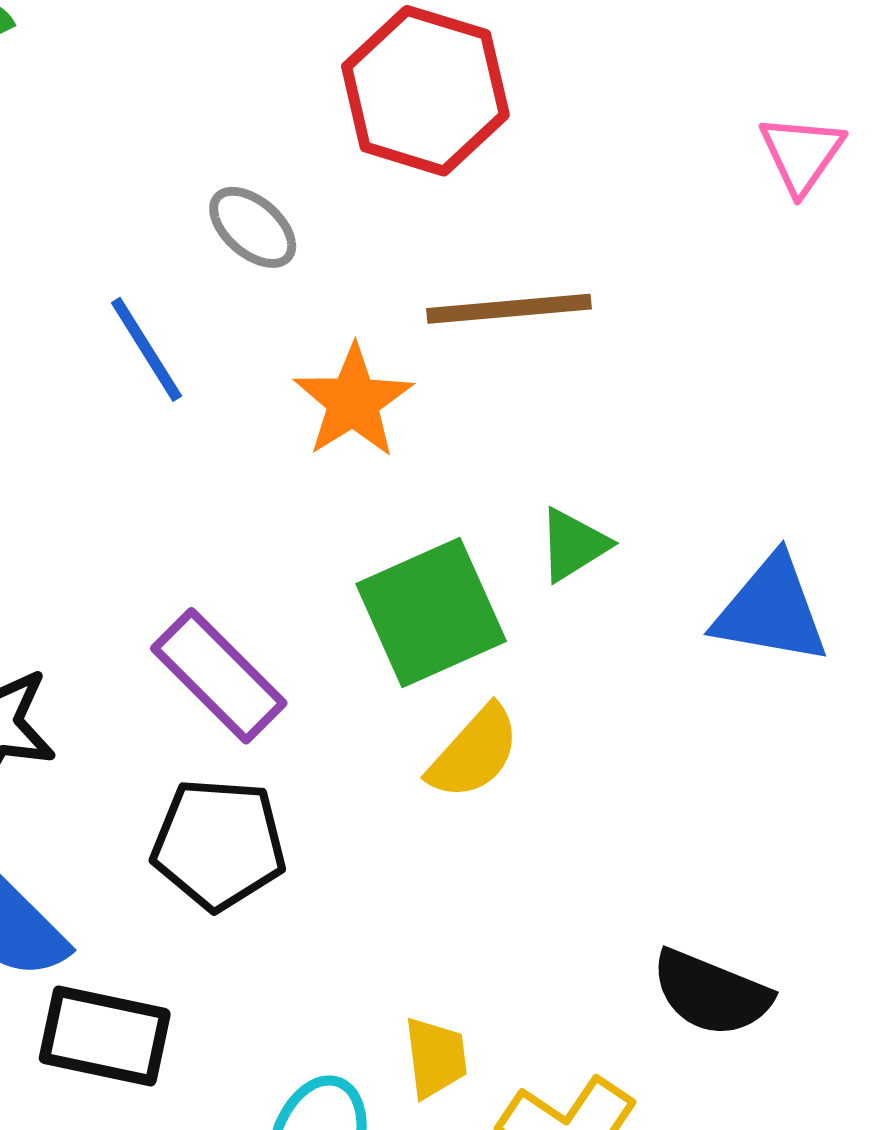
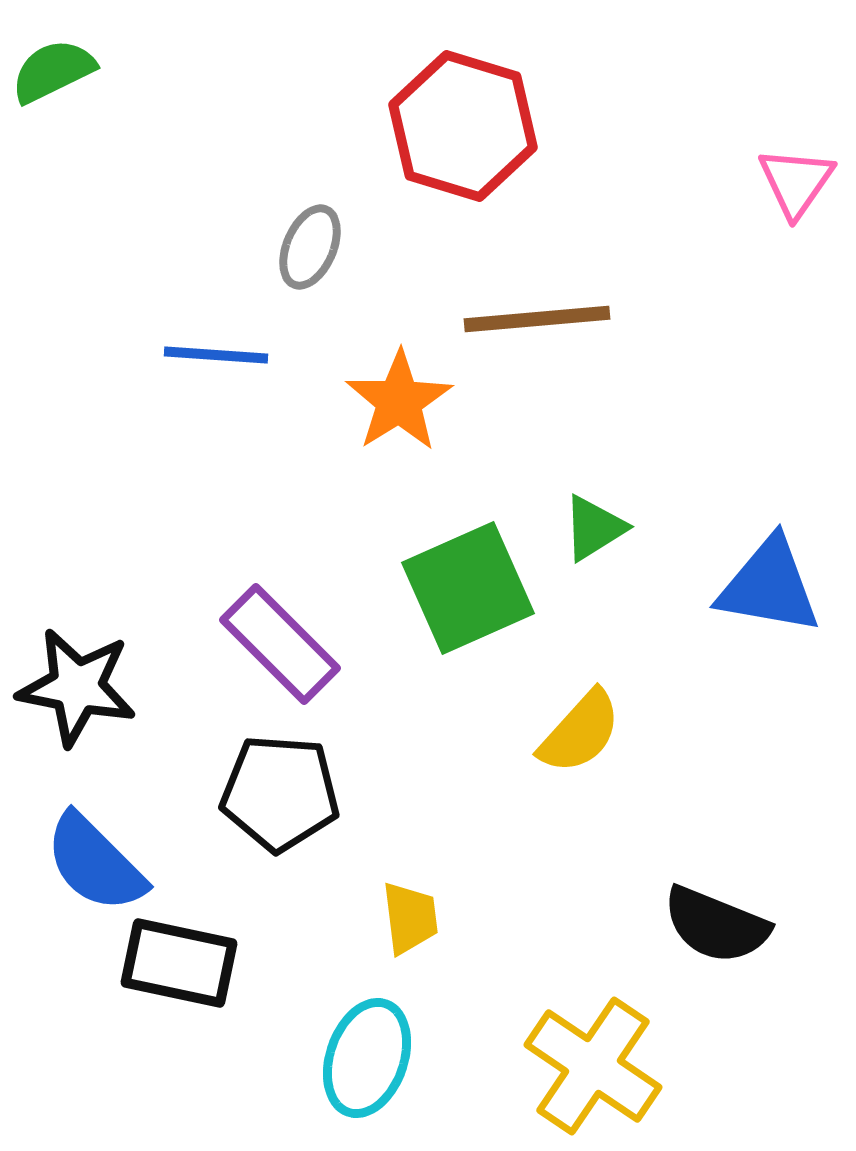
gray ellipse: (253, 227) -> (310, 247), turned 72
blue line: (146, 349) -> (216, 355), turned -54
yellow semicircle: (474, 753) -> (580, 732), moved
yellow trapezoid: (436, 1057) -> (410, 918), moved

